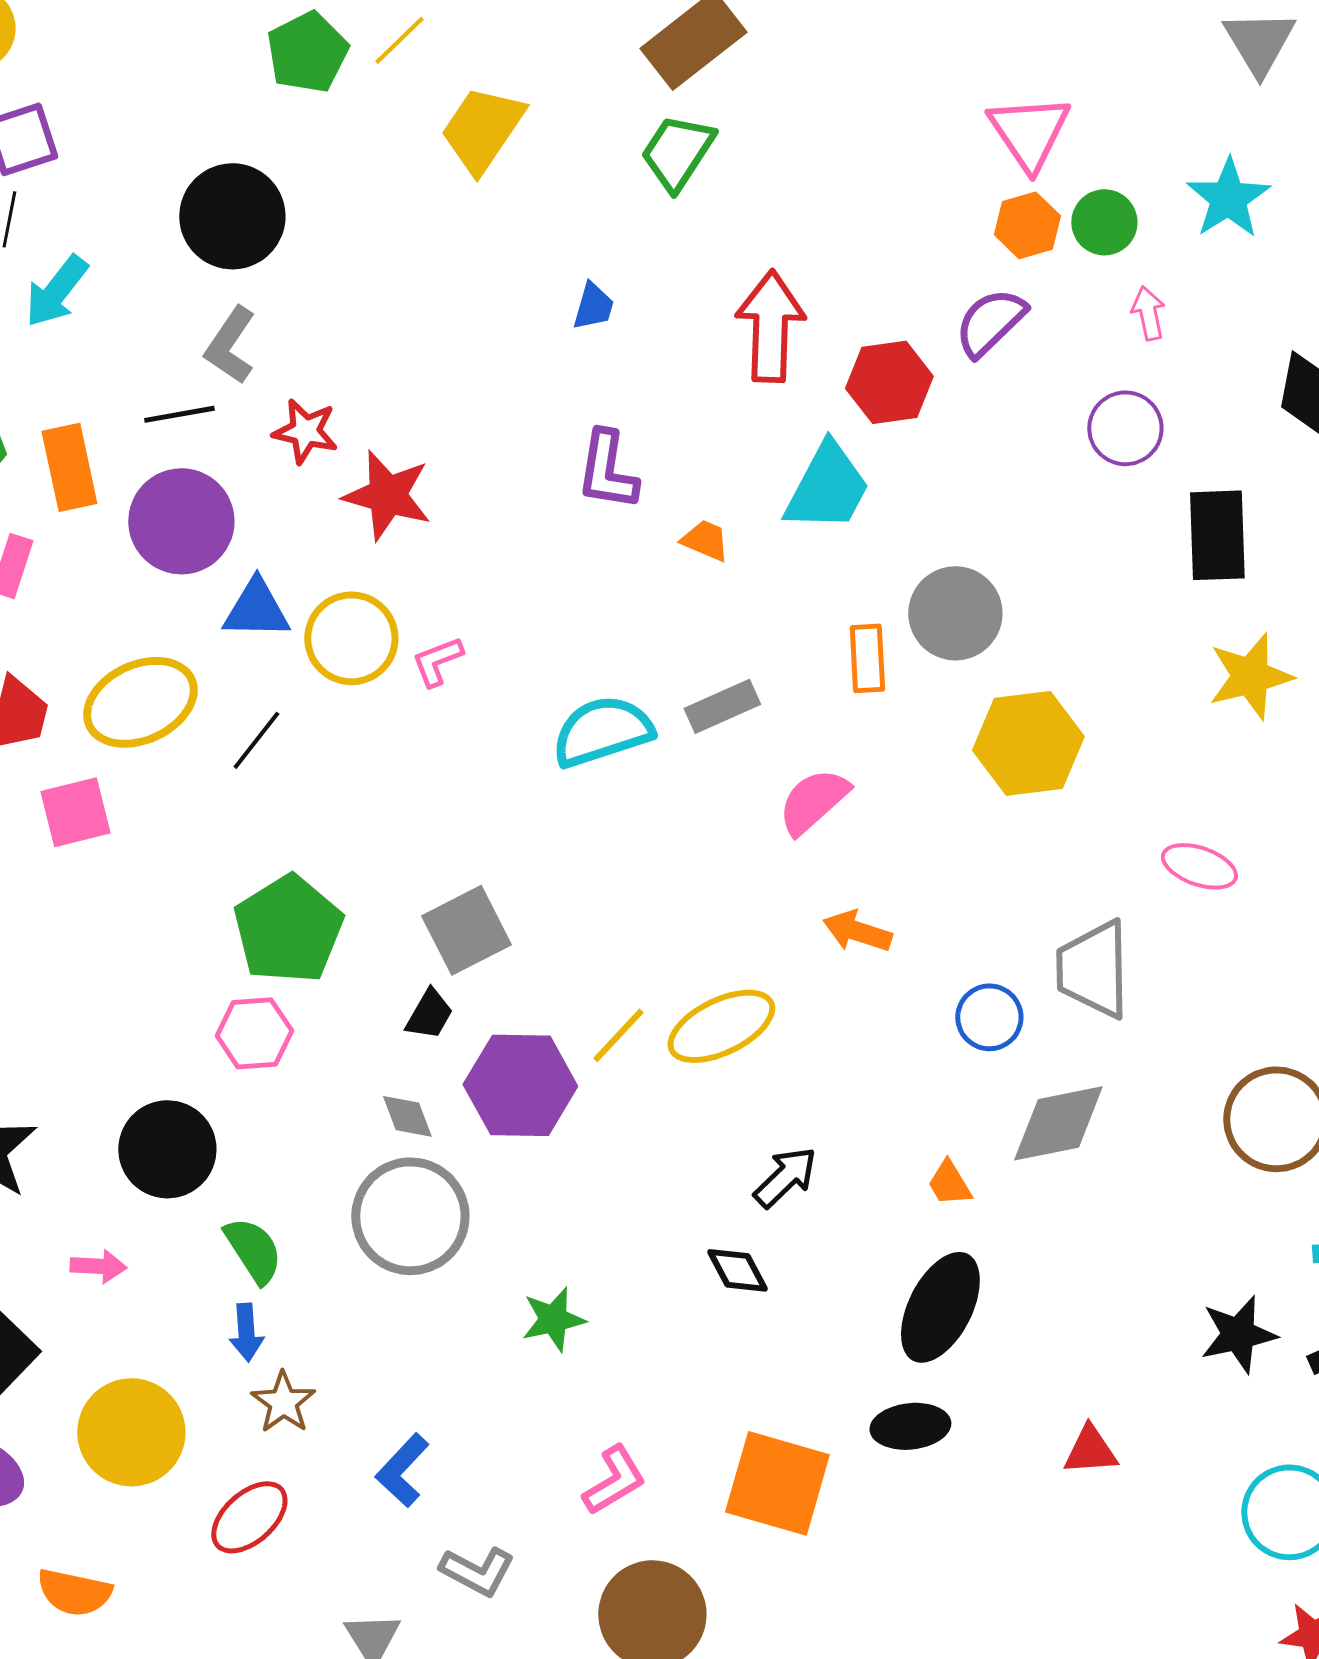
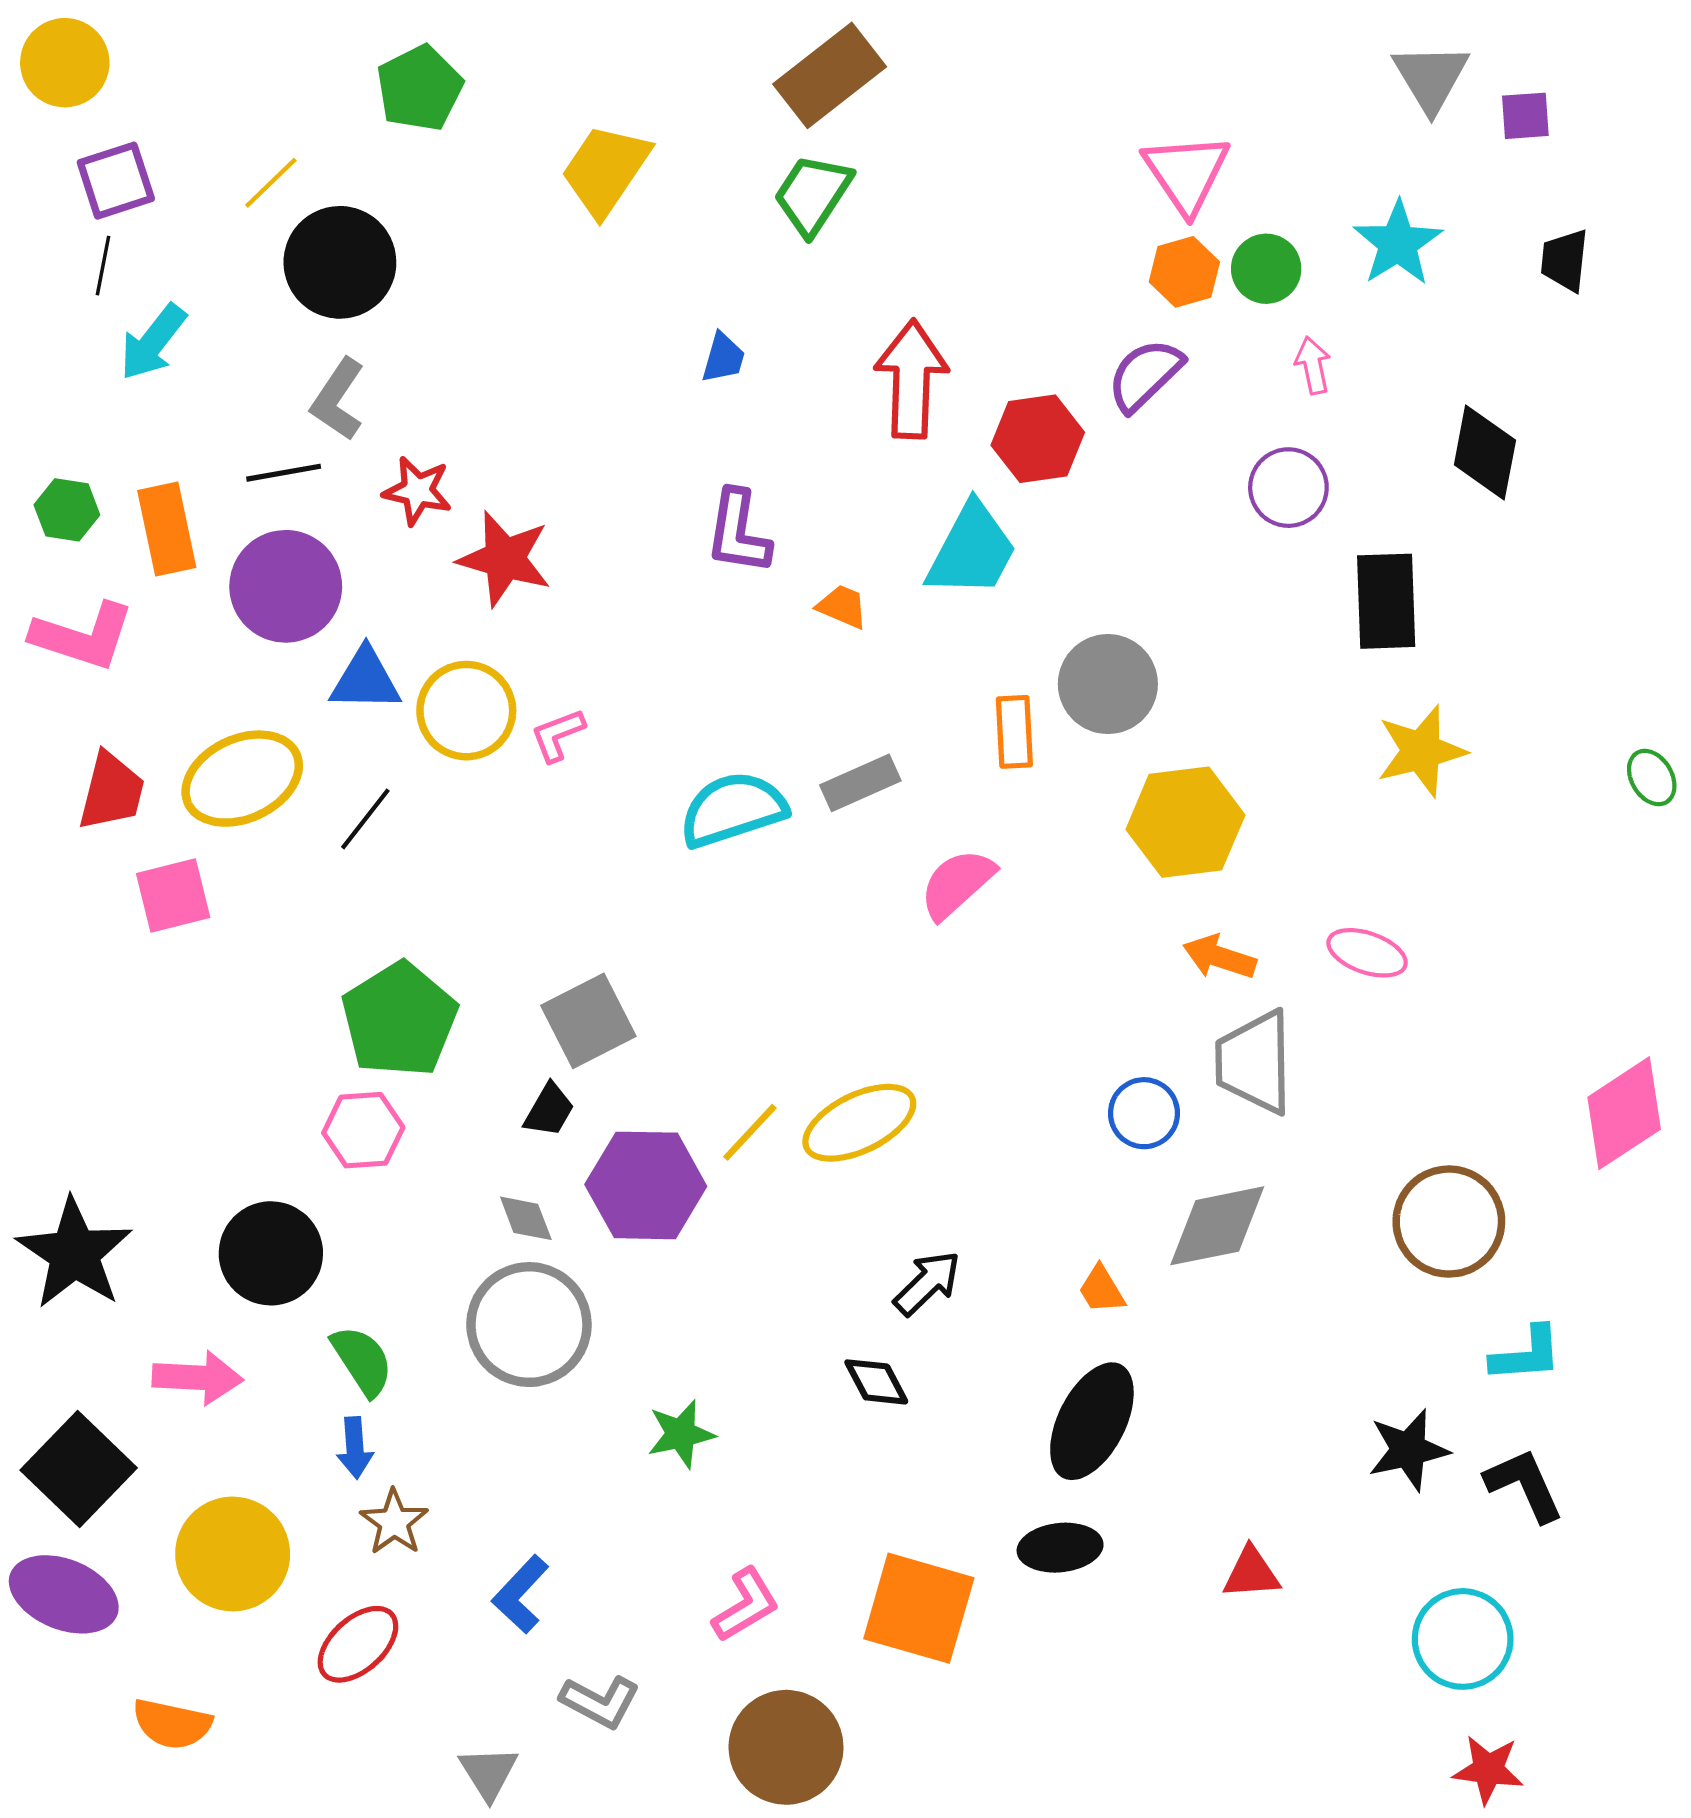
yellow line: (399, 40) -> (271, 183), moved
orange arrow: (857, 931) -> (1219, 957), moved
pink arrow: (98, 1266) -> (198, 1378), size x1.5

